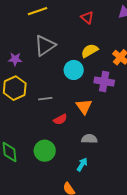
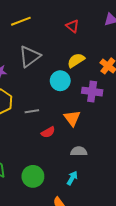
green circle: (45, 151) -> (33, 176), moved

